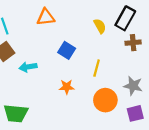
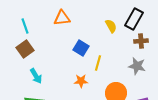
cyan arrow: (28, 67) -> (36, 76), moved, turned -112
yellow line: (97, 68) -> (98, 63), moved
gray star: (133, 86) -> (137, 66), moved

